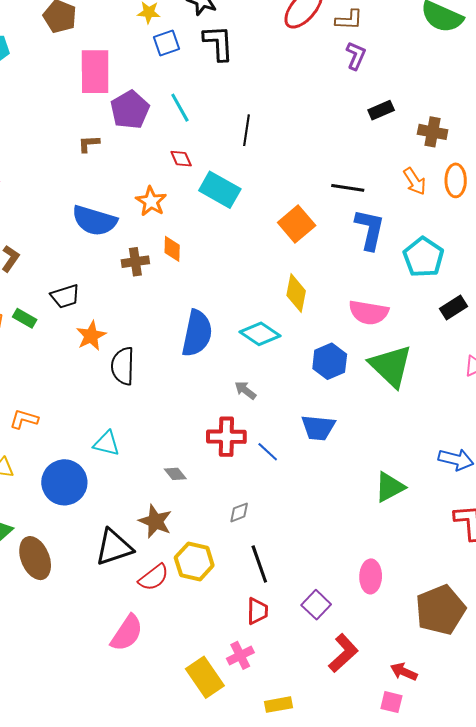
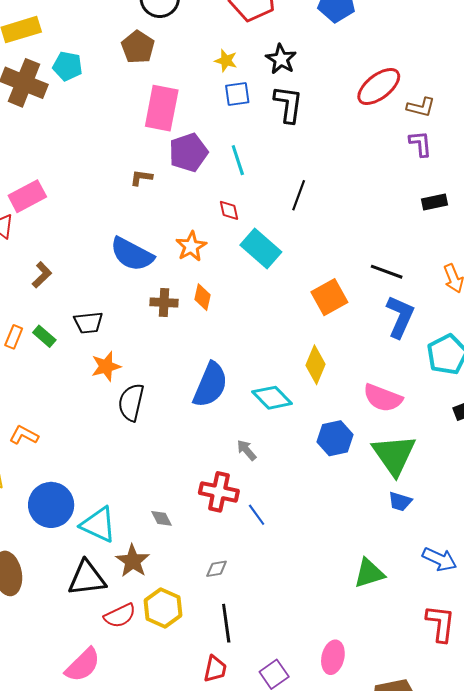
purple L-shape: (356, 56) -> (420, 144), turned -40
blue trapezoid: (318, 428) -> (400, 502), moved, size x0.7
cyan triangle: (107, 443) -> (98, 524), moved, size x1.4

